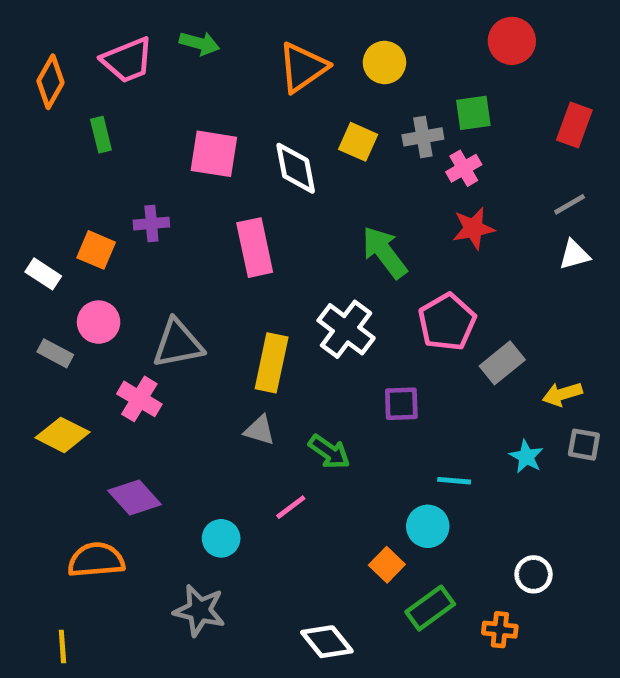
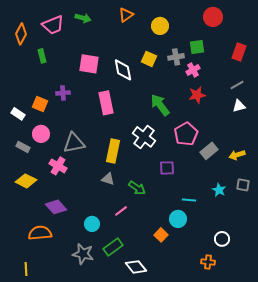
orange triangle: (303, 67) -> (126, 15), moved, size x0.7
yellow arrow: (562, 394) -> (237, 155), moved
green rectangle: (430, 608) -> (113, 247), moved

